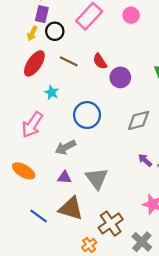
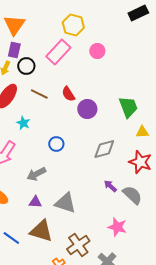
blue circle: (87, 115) -> (56, 144), size x0.6
gray triangle: (97, 178) -> (65, 203), turned -35

